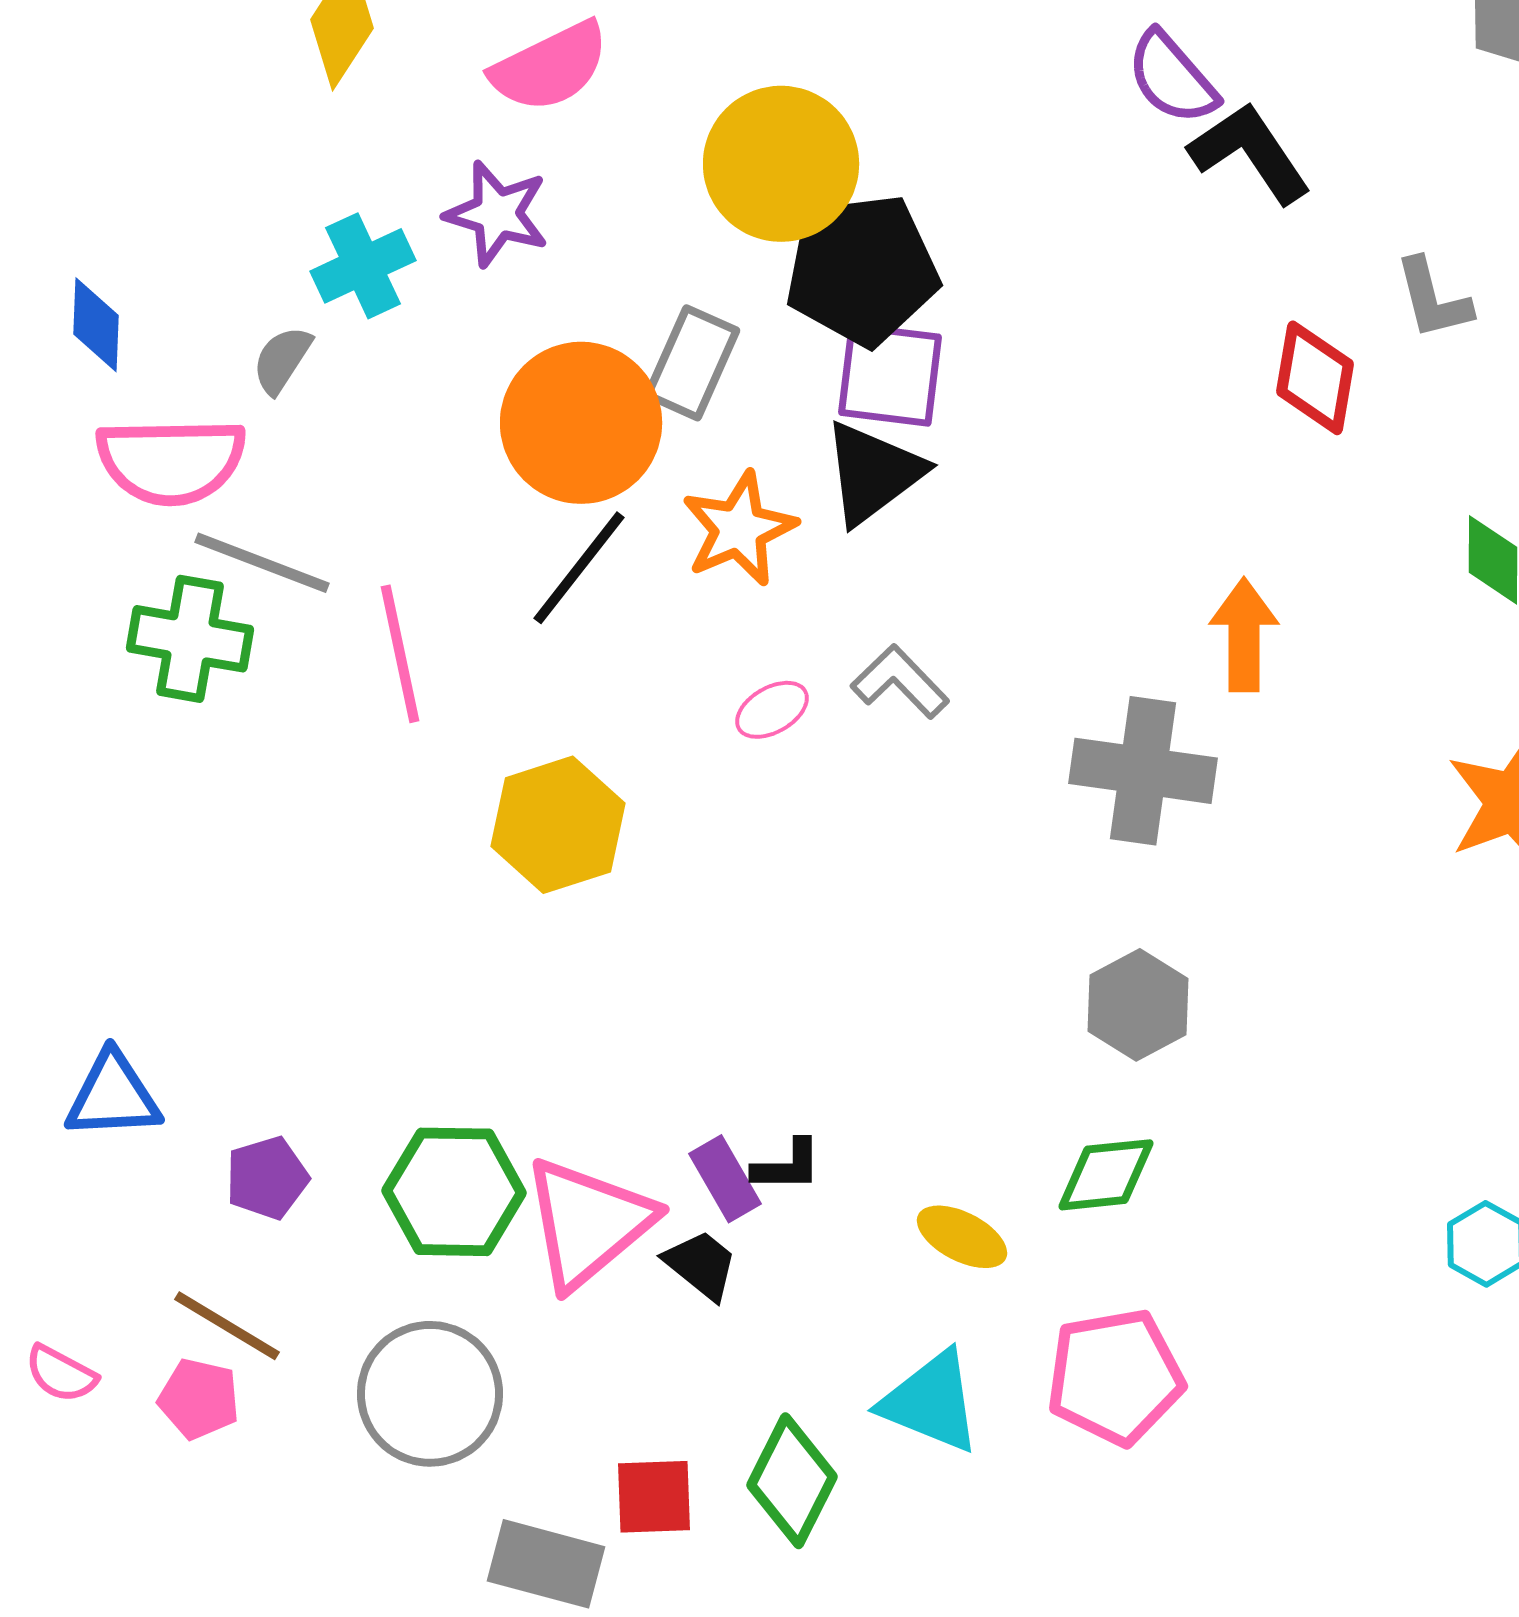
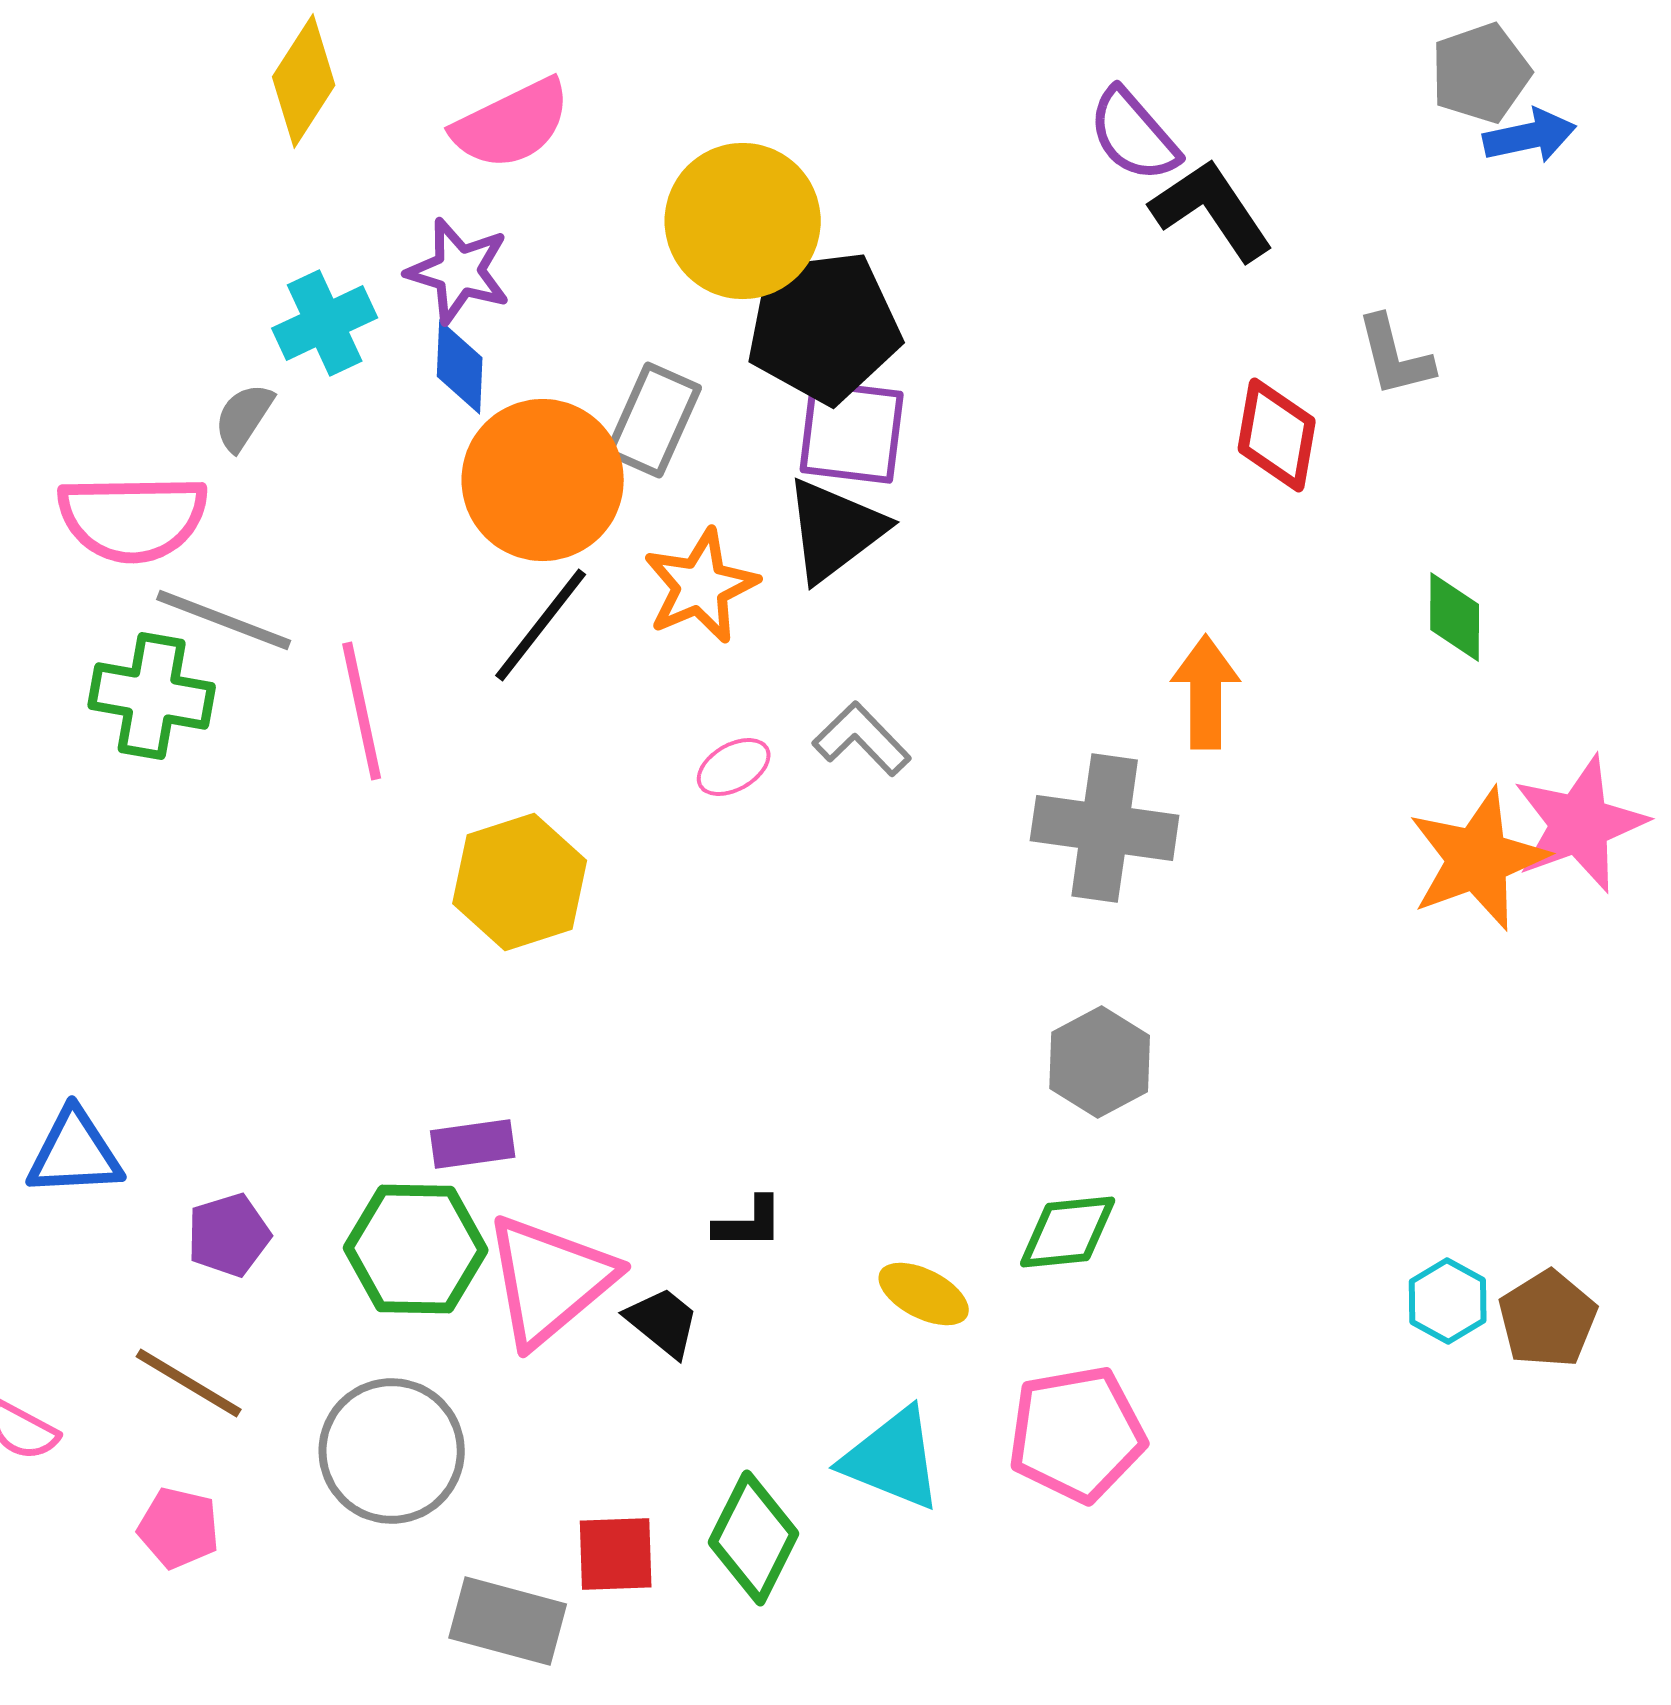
blue diamond: (96, 325) -> (460, 367), moved
purple rectangle: (725, 1179) -> (473, 1144), moved, turned -68
pink pentagon: (199, 1399) -> (179, 1528), moved

